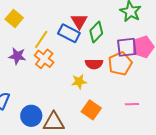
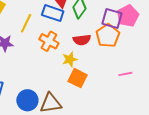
purple square: (127, 47) -> (112, 19), turned 30
orange cross: (44, 59) -> (49, 41), moved
orange square: (91, 110) -> (78, 78), moved

